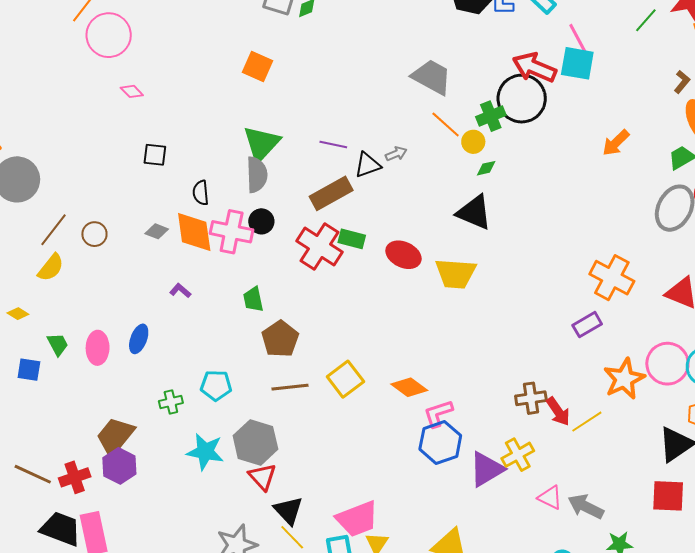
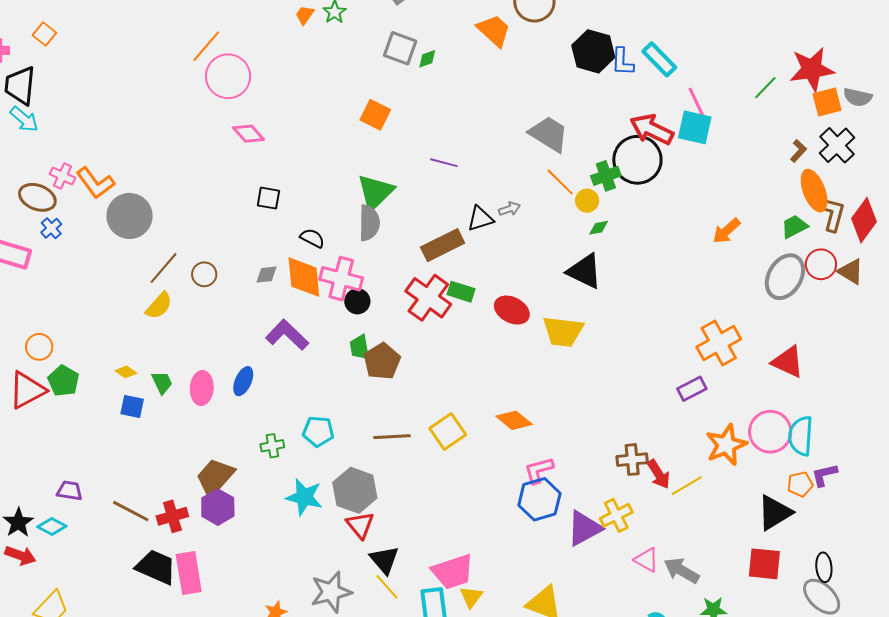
pink diamond: (132, 91) -> (248, 134), size x1.4
orange arrow: (616, 143) -> (726, 231), moved
purple line: (333, 145) -> (444, 163), moved
black semicircle: (201, 193) -> (312, 238), turned 120
black circle: (261, 221) -> (357, 301), moved
gray diamond: (157, 231) -> (267, 275), turned -30
orange cross: (612, 278) -> (719, 343), turned 30
purple L-shape: (180, 291) -> (287, 335), size x2.0
yellow diamond: (18, 314) -> (126, 372), moved
brown pentagon: (280, 339) -> (382, 361), moved
orange diamond: (409, 387) -> (514, 420), moved

